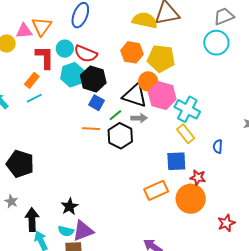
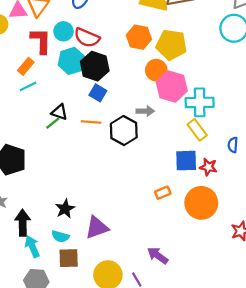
black triangle: (135, 95) -> (59, 112), moved, size x0.6
cyan cross: (187, 109) -> (200, 102), turned -30
green line: (115, 115) -> (53, 123), moved
red star: (198, 178) -> (208, 167), moved
orange rectangle: (156, 190) -> (163, 193), size x0.6
purple triangle: (83, 231) -> (97, 228), moved

